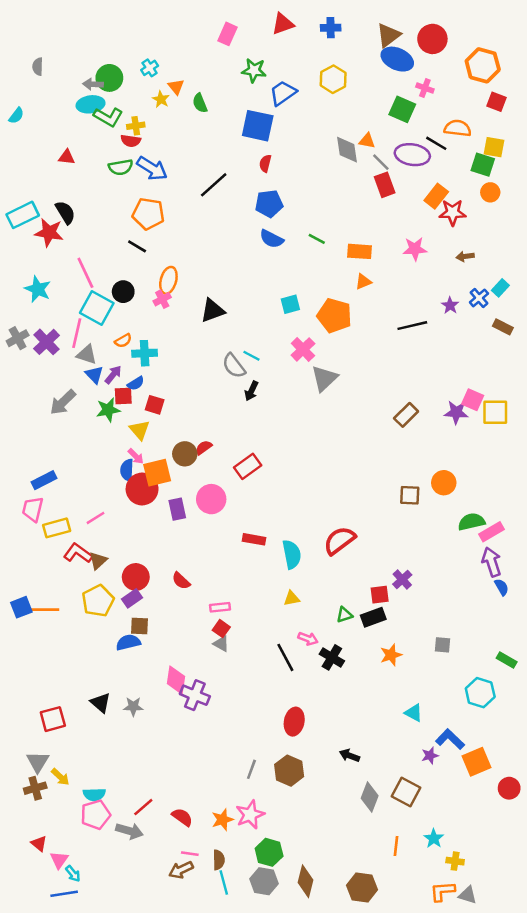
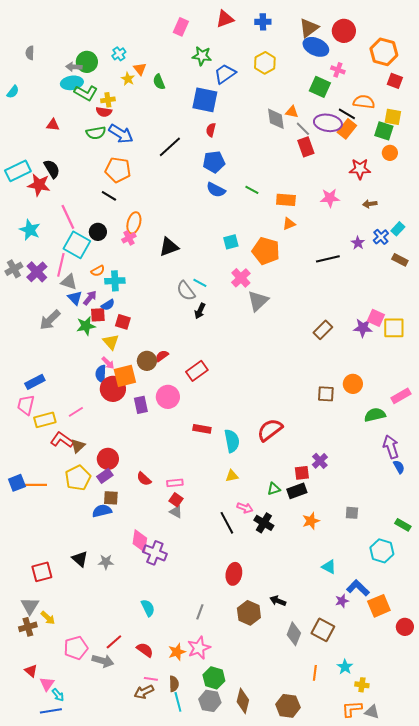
orange rectangle: (436, 196) -> (347, 129), moved
pink rectangle: (492, 532) -> (401, 396), moved
red semicircle: (181, 581) -> (144, 479), moved
brown hexagon: (289, 771) -> (249, 613), moved
cyan semicircle: (94, 794) -> (148, 608), moved, turned -114

